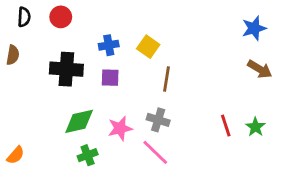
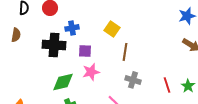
blue cross: (109, 45) -> (72, 28), moved
gray cross: (158, 120) -> (133, 80), moved
pink star: (120, 128) -> (91, 72), moved

